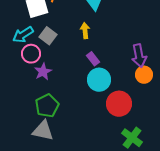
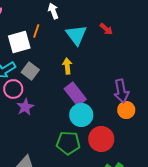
purple rectangle: (93, 59) -> (75, 94), size x1.6
green pentagon: (47, 106) -> (68, 143), moved, turned 30

